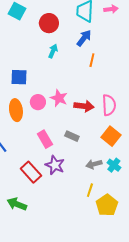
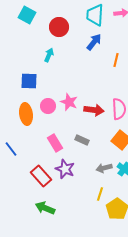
cyan arrow: (53, 51) -> (49, 55), moved
orange line: (92, 60) -> (116, 60), moved
green arrow: (17, 204) -> (45, 208), moved

